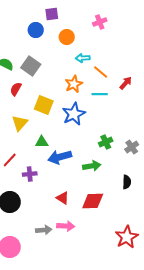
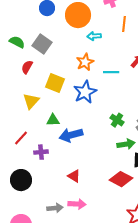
orange circle: (67, 37) -> (78, 15), size x1.6
orange line: (101, 72) -> (124, 24), moved, turned 56
green cross: (106, 142) -> (117, 120), turned -32
green arrow: (92, 166) -> (126, 144), moved
red diamond: (93, 201) -> (121, 179), moved, turned 30

